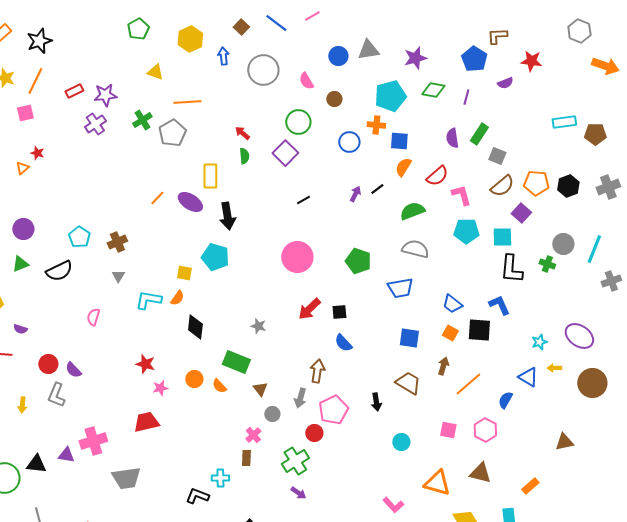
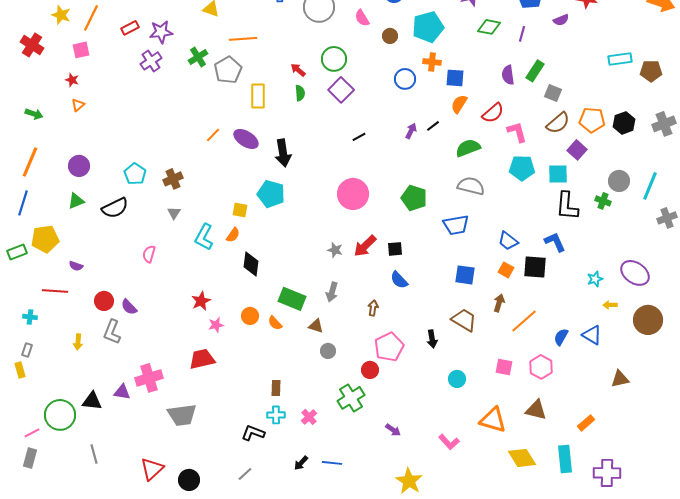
cyan pentagon: (390, 96) -> (428, 27), moved
green circle: (298, 122) -> (334, 59), moved
red star: (37, 153) -> (72, 80), moved
yellow rectangle: (210, 176) -> (258, 96), moved
cyan L-shape: (148, 300) -> (204, 237), turned -72
gray star: (258, 326) -> (335, 250), moved
red star: (145, 364) -> (201, 301), turned 30
brown arrow: (317, 371) -> (373, 308), size x0.7
blue triangle: (528, 377) -> (592, 335), moved
brown triangle: (260, 389) -> (316, 326), turned -35
gray arrow: (300, 398) -> (332, 292), moved
pink cross: (253, 435) -> (309, 417), moved
brown rectangle: (246, 458) -> (276, 388), moved
purple arrow: (298, 493) -> (393, 430), moved

